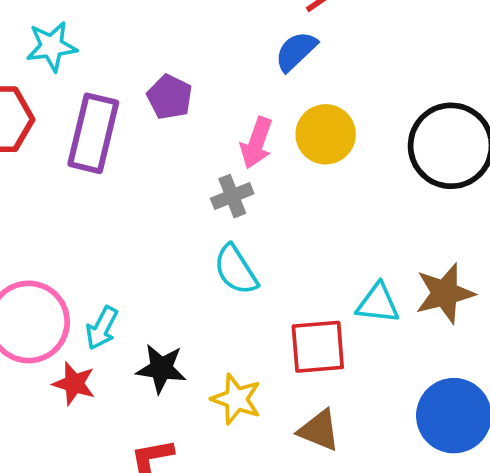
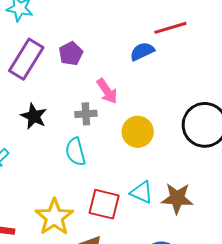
yellow circle: (326, 134) -> (138, 132), moved
pink arrow: (256, 143) -> (107, 91), turned -72
black star: (161, 369) -> (34, 116), moved
yellow star: (236, 399) -> (54, 217), size x1.4

